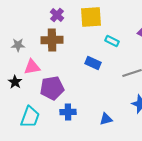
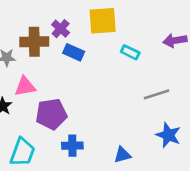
purple cross: (57, 15) -> (61, 29), moved
brown cross: (52, 40) -> (34, 42), moved
blue rectangle: (93, 63) -> (74, 52), moved

